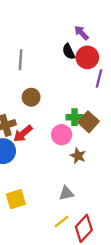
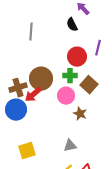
red circle: (87, 57) -> (77, 57), moved
brown circle: (31, 97) -> (41, 79), moved, size x1.5
green cross: (74, 117) -> (70, 76), moved

